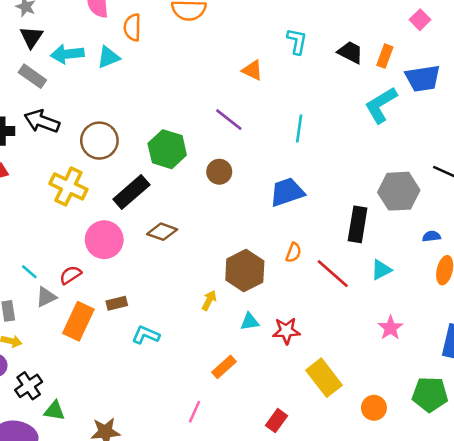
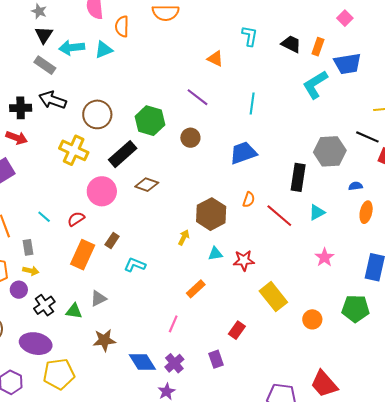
gray triangle: (46, 297) -> (98, 298), moved
brown rectangle: (117, 303) -> (112, 241), turned -42
green triangle: (54, 411) -> (74, 311), moved

